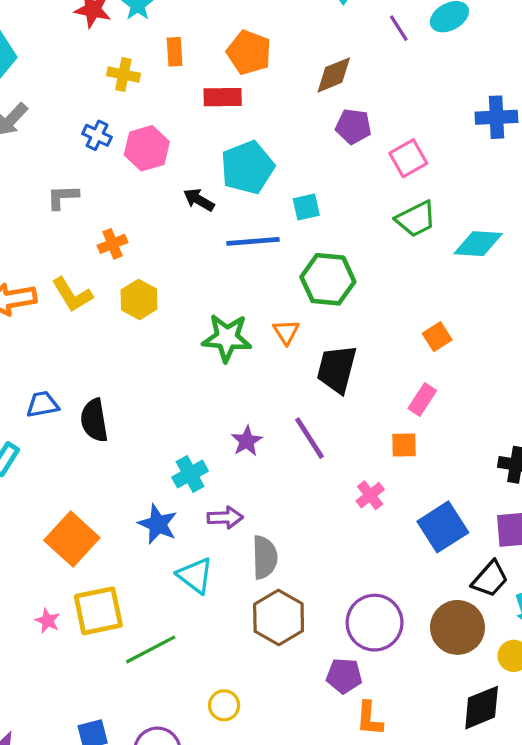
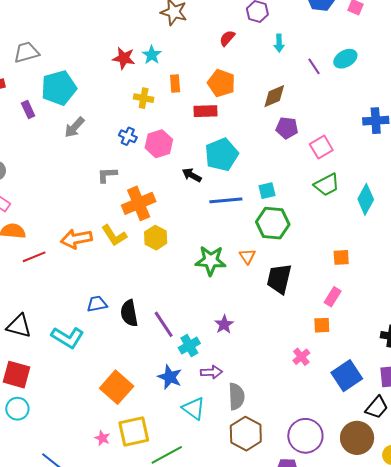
cyan square: (306, 207) -> (267, 191), moved
orange cross: (113, 244) -> (139, 203), size x1.8
cyan diamond: (478, 244) -> (366, 199), turned -64
orange square: (437, 337) -> (341, 257), turned 30
purple line: (310, 438) -> (164, 324), moved

